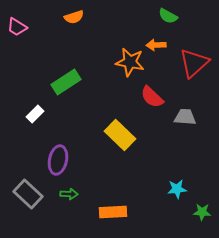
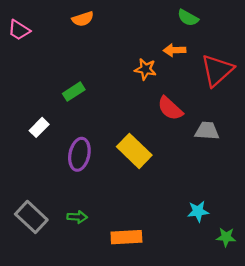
orange star: (130, 62) -> (145, 69), size x0.7
green rectangle: (66, 82) -> (74, 92), size x0.7
purple ellipse: (58, 160) -> (79, 154), moved

